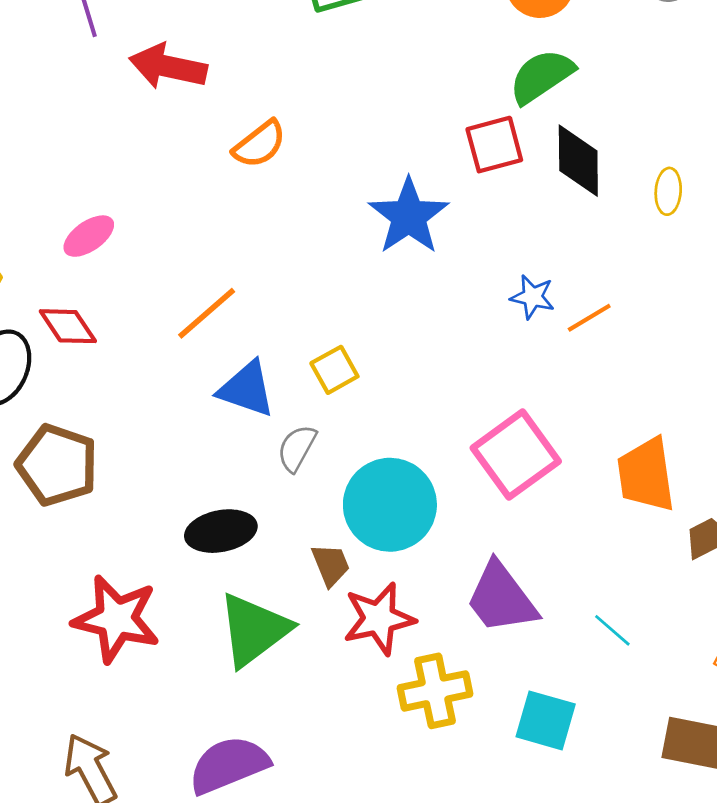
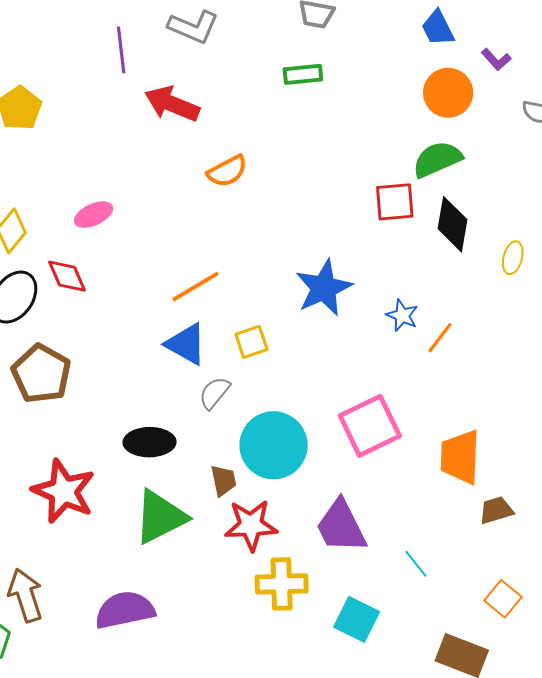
blue star: (409, 216) -> (324, 288), moved
orange line: (207, 313) -> (196, 287), moved
orange line: (589, 318) -> (440, 338), turned -32

